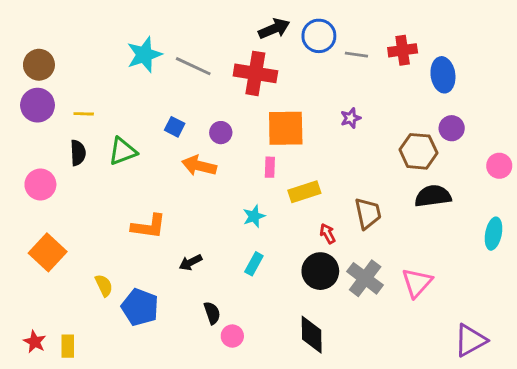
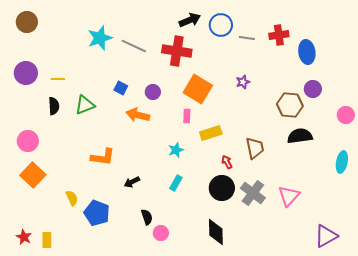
brown circle: (39, 65) -> (27, 22), moved
orange square: (286, 128) -> (198, 89), turned 32
pink circle: (40, 184) -> (28, 141), moved

